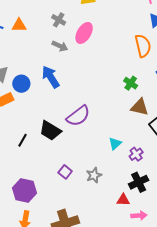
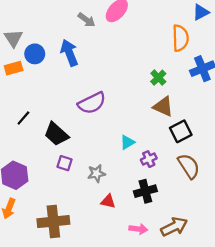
black trapezoid: (50, 131) -> (56, 134), moved
purple square: (65, 172) -> (65, 163), turned -32
red triangle: (123, 200) -> (108, 201), moved

